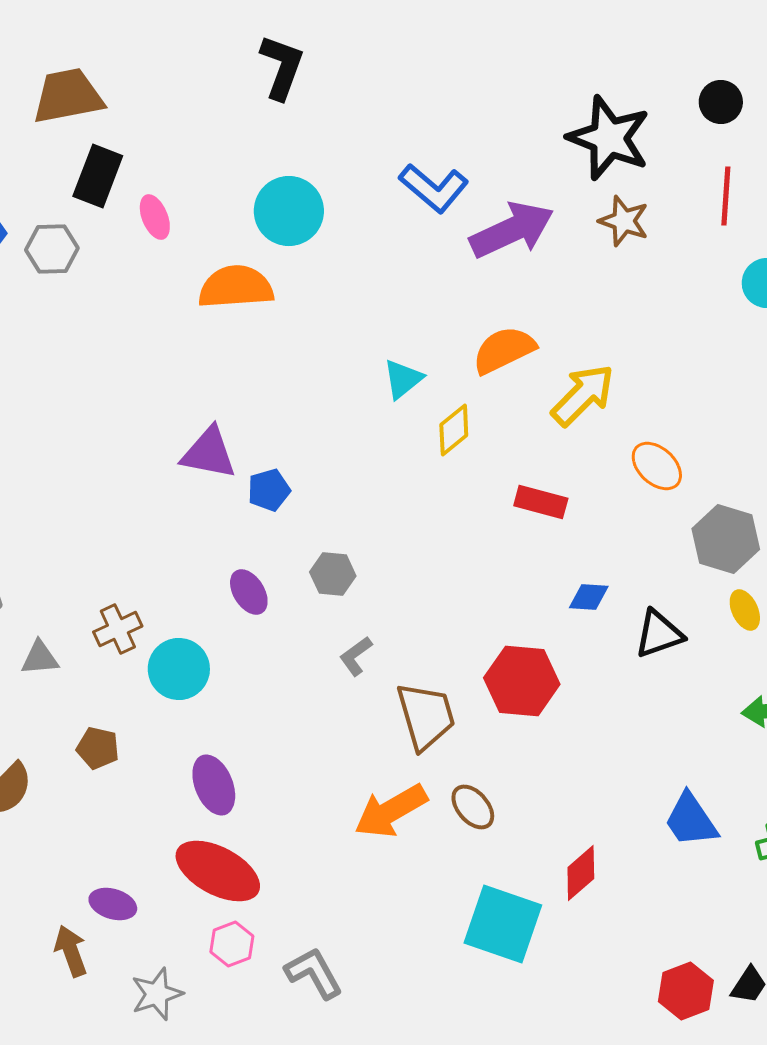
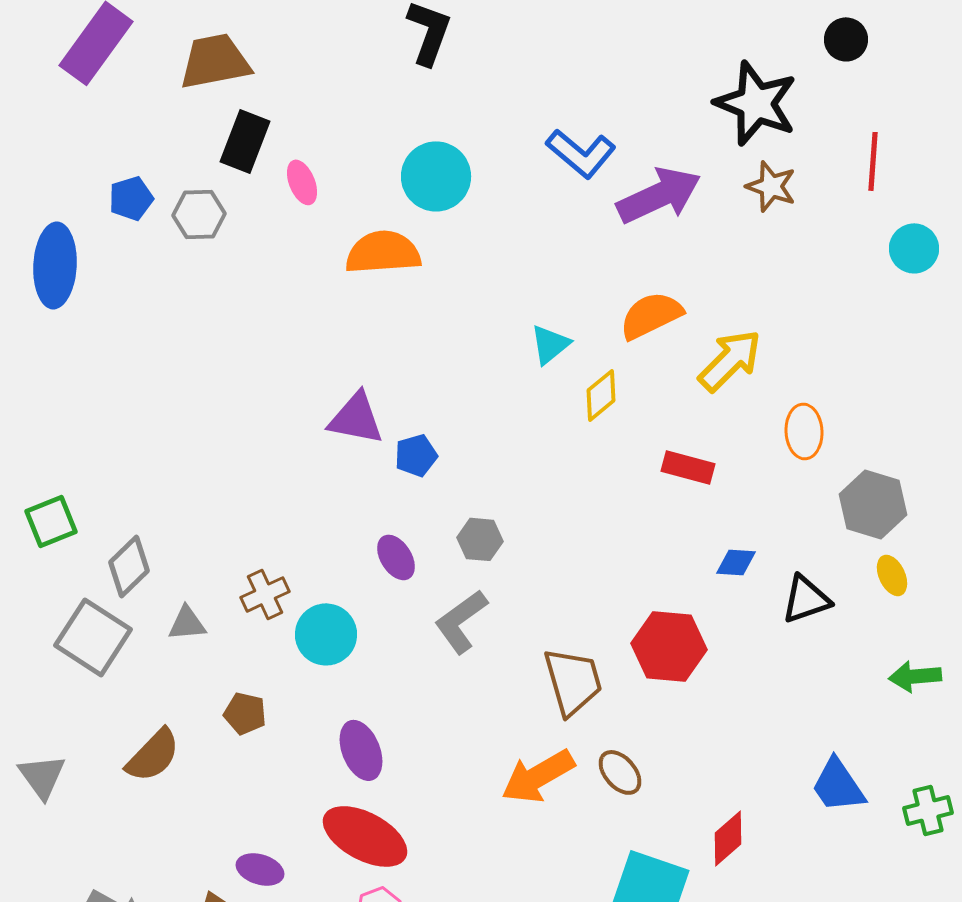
black circle: (721, 102) -> (846, 39), moved
orange ellipse: (657, 466) -> (804, 431), turned 44
gray L-shape: (356, 656) -> (461, 621), moved, size x1.6

